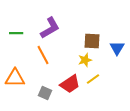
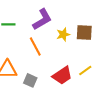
yellow star: (85, 60) -> (63, 34), moved
gray square: (45, 93) -> (30, 80), moved

